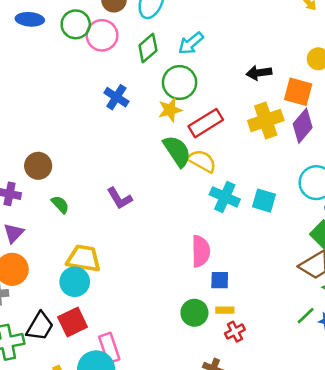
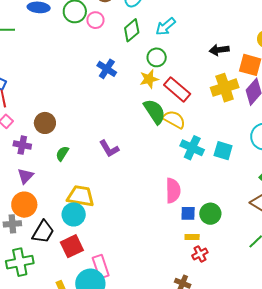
pink circle: (102, 35) -> (95, 20), size x0.7
green circle: (180, 83) -> (157, 57), size x0.7
red rectangle: (206, 123) -> (177, 89), turned 72
green semicircle: (60, 205) -> (62, 154), turned -105
green circle: (194, 313) -> (210, 214), moved
black trapezoid: (40, 326) -> (43, 232), moved

